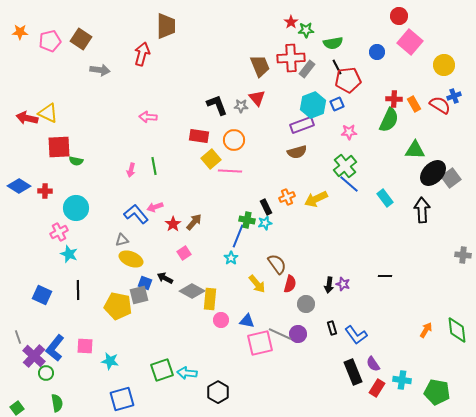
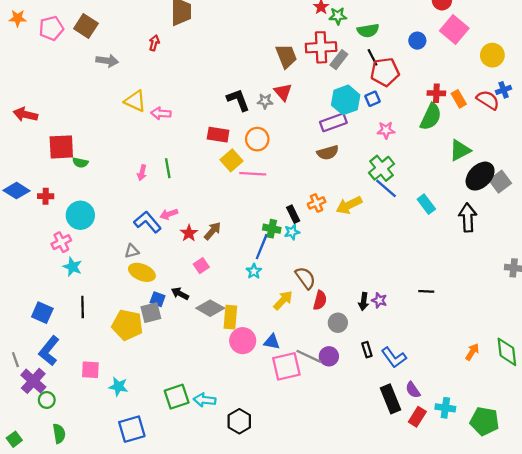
red arrow: (142, 54) -> (154, 43), size x0.6
yellow triangle: (48, 113) -> (135, 101), moved
green triangle: (415, 150) -> (460, 150), turned -30
yellow arrow: (257, 284) -> (283, 300), turned -96
pink circle: (221, 320) -> (243, 341), size x1.5
blue L-shape: (55, 348) -> (49, 351), moved

